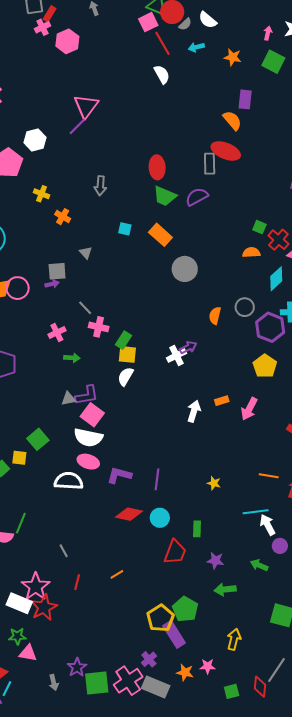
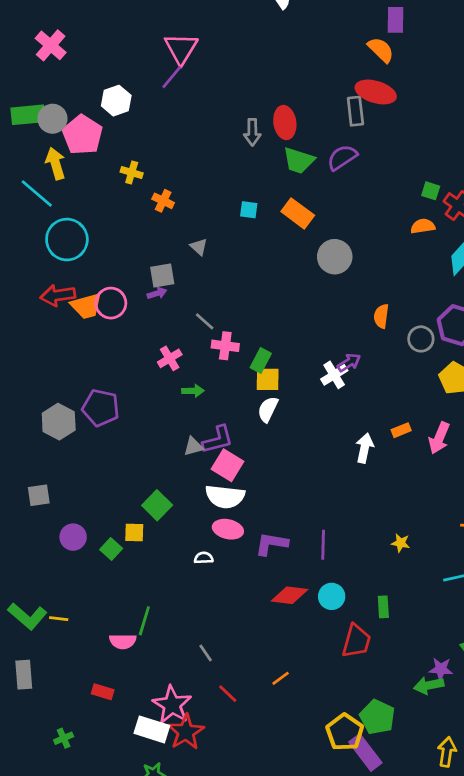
gray arrow: (100, 186) -> (252, 132), moved
gray circle: (245, 307) -> (421, 339), moved
white semicircle: (69, 481) -> (204, 558), size x0.5
purple star: (215, 561) -> (441, 669), moved
red line: (77, 582) -> (228, 694), turned -56

